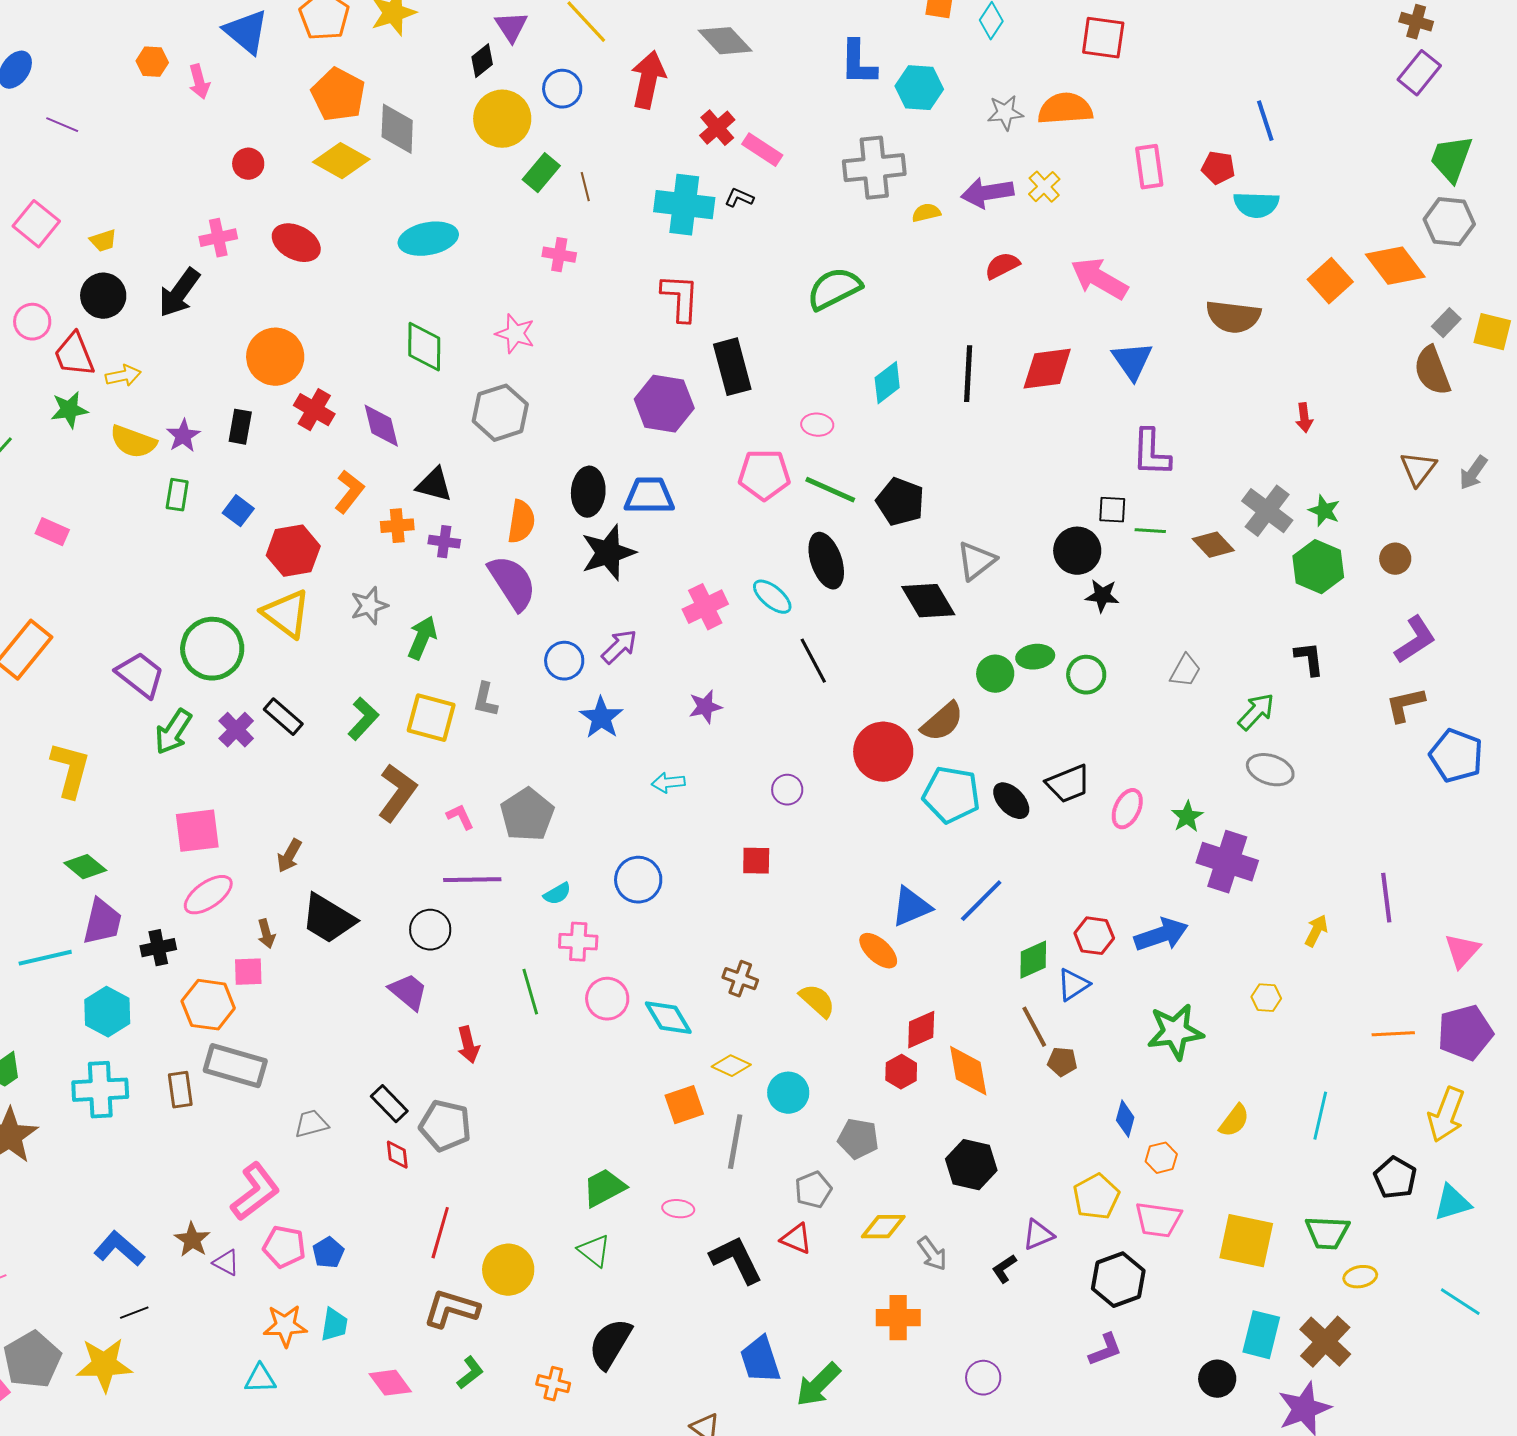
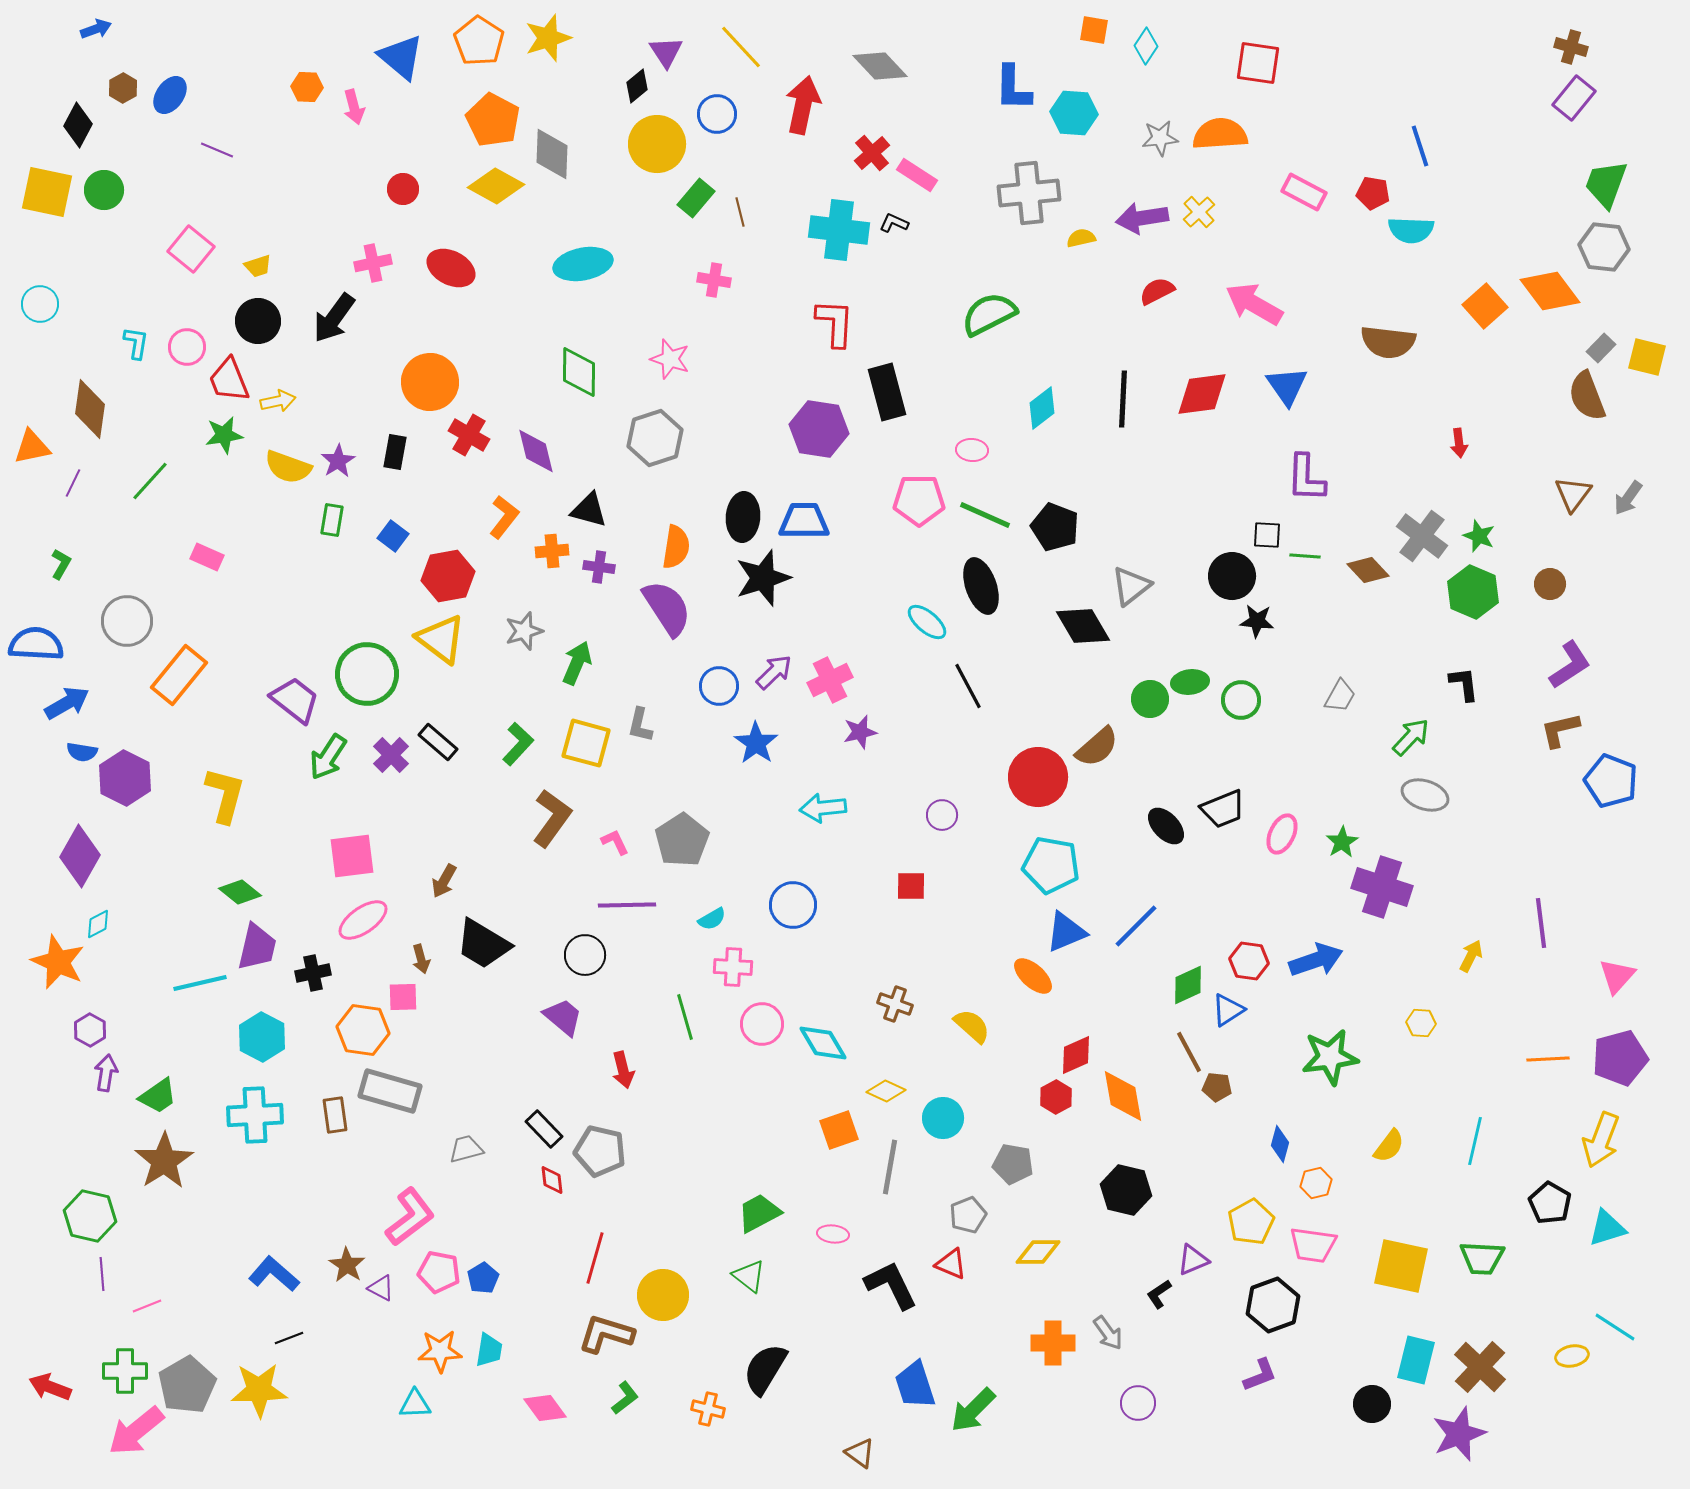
pink rectangle: (1149, 167) -> (1304, 192), turned -54
pink cross: (705, 607) -> (830, 680), moved
cyan arrow: (668, 783) -> (823, 808), size x1.4
cyan pentagon: (951, 795) -> (1051, 865), moved
gray arrow: (932, 1254) -> (1108, 1333), moved
yellow ellipse: (1360, 1277) -> (1572, 1356), moved

